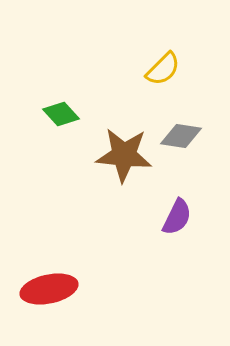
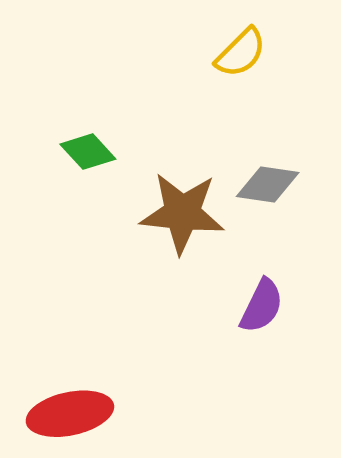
yellow semicircle: (163, 69) -> (241, 53), moved

